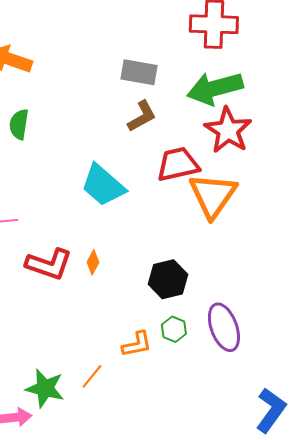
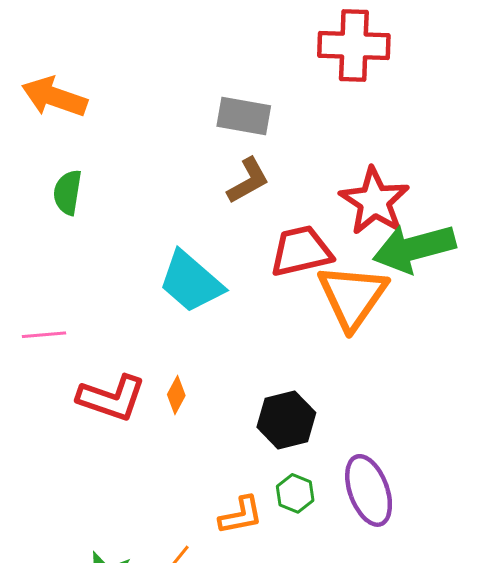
green arrow: (215, 88) -> (414, 248), moved

